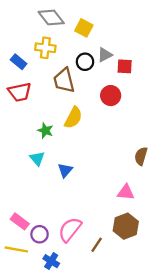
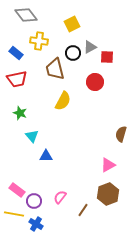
gray diamond: (51, 17) -> (26, 15), moved
yellow square: (84, 28) -> (72, 24), turned 35
green star: (45, 131) -> (20, 113), moved
blue triangle: (65, 170) -> (46, 156), moved, turned 48
pink triangle: (126, 192) -> (108, 165), turned -35
pink semicircle: (70, 230) -> (60, 197), size x0.6
blue cross: (51, 261) -> (36, 224), moved

